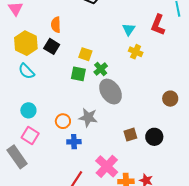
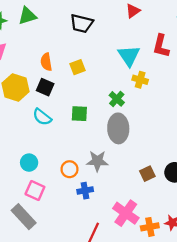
cyan triangle: (129, 29) -> (129, 56), size x1.5
yellow square: (85, 54) -> (77, 67), moved, turned -32
green cross: (101, 69) -> (117, 99), moved
cyan semicircle: (26, 71) -> (42, 117), moved
gray ellipse: (111, 92) -> (118, 128), turned 40

